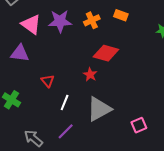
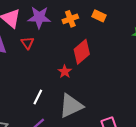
red diamond: (106, 53) -> (82, 52), turned -60
red triangle: (48, 81) -> (27, 43), moved

